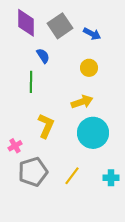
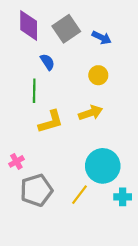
yellow L-shape: (46, 126) -> (51, 122), moved, turned 50
cyan circle: (93, 133) -> (103, 166), moved

